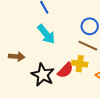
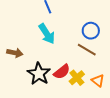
yellow cross: (80, 64) -> (77, 78), moved, turned 35

